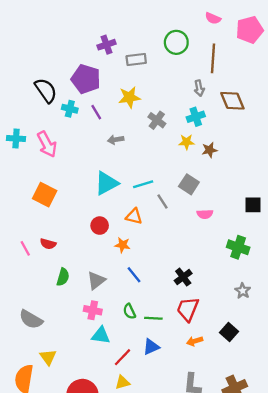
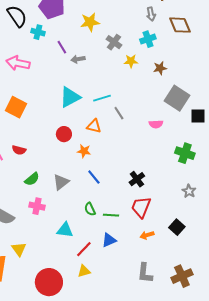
purple line: (96, 112) -> (62, 47), moved
yellow star: (187, 142) -> (131, 61), moved
pink arrow: (47, 144) -> (18, 63), turned 130
gray square: (189, 184) -> (177, 98), moved, size x1.4
green semicircle: (63, 277) -> (32, 179), turned 35
pink cross: (93, 310) -> (37, 206), moved

